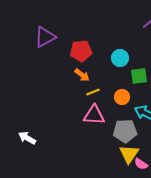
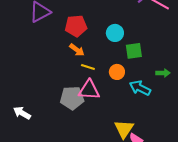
yellow line: (93, 92) -> (88, 67), turned 40
gray pentagon: (125, 131) -> (72, 98), moved

